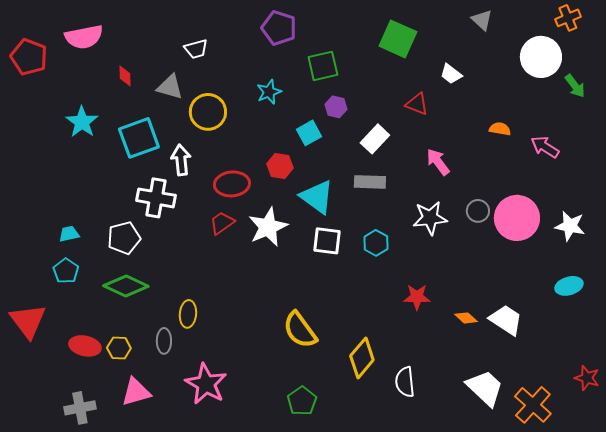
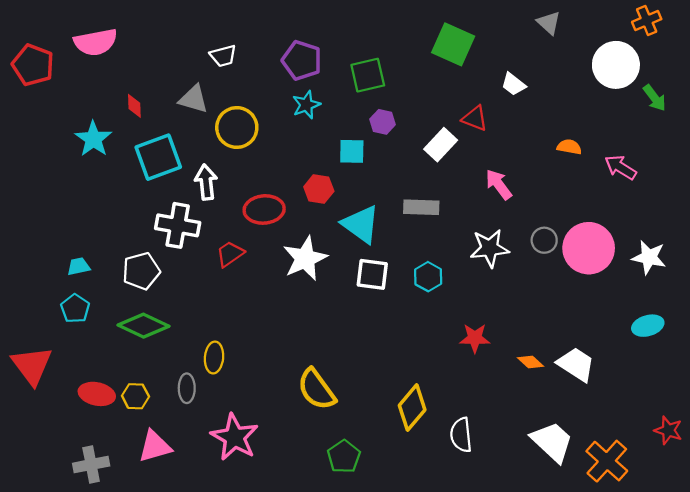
purple pentagon: (279, 28) -> (302, 60), moved
red diamond: (125, 76) -> (134, 106), moved
cyan square: (309, 133) -> (352, 151), turned 30
white rectangle: (375, 139) -> (441, 145), moved
red trapezoid: (222, 223) -> (230, 254), moved
yellow semicircle: (300, 330) -> (317, 389), moved

